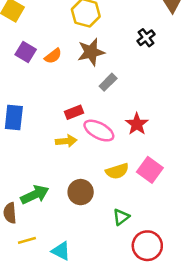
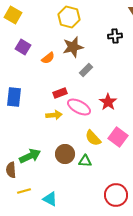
black cross: (146, 38) -> (115, 36), turned 32
orange semicircle: (53, 56) -> (48, 58), moved
yellow semicircle: (117, 171) -> (93, 138), turned 66
green triangle: (121, 217) -> (85, 161), moved, turned 40

